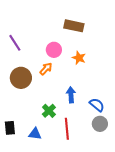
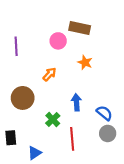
purple line: (15, 43) -> (16, 46), turned 30
pink circle: (54, 50) -> (58, 41), moved
brown circle: (21, 78) -> (23, 98), moved
blue triangle: (35, 134) -> (34, 153), moved, turned -40

